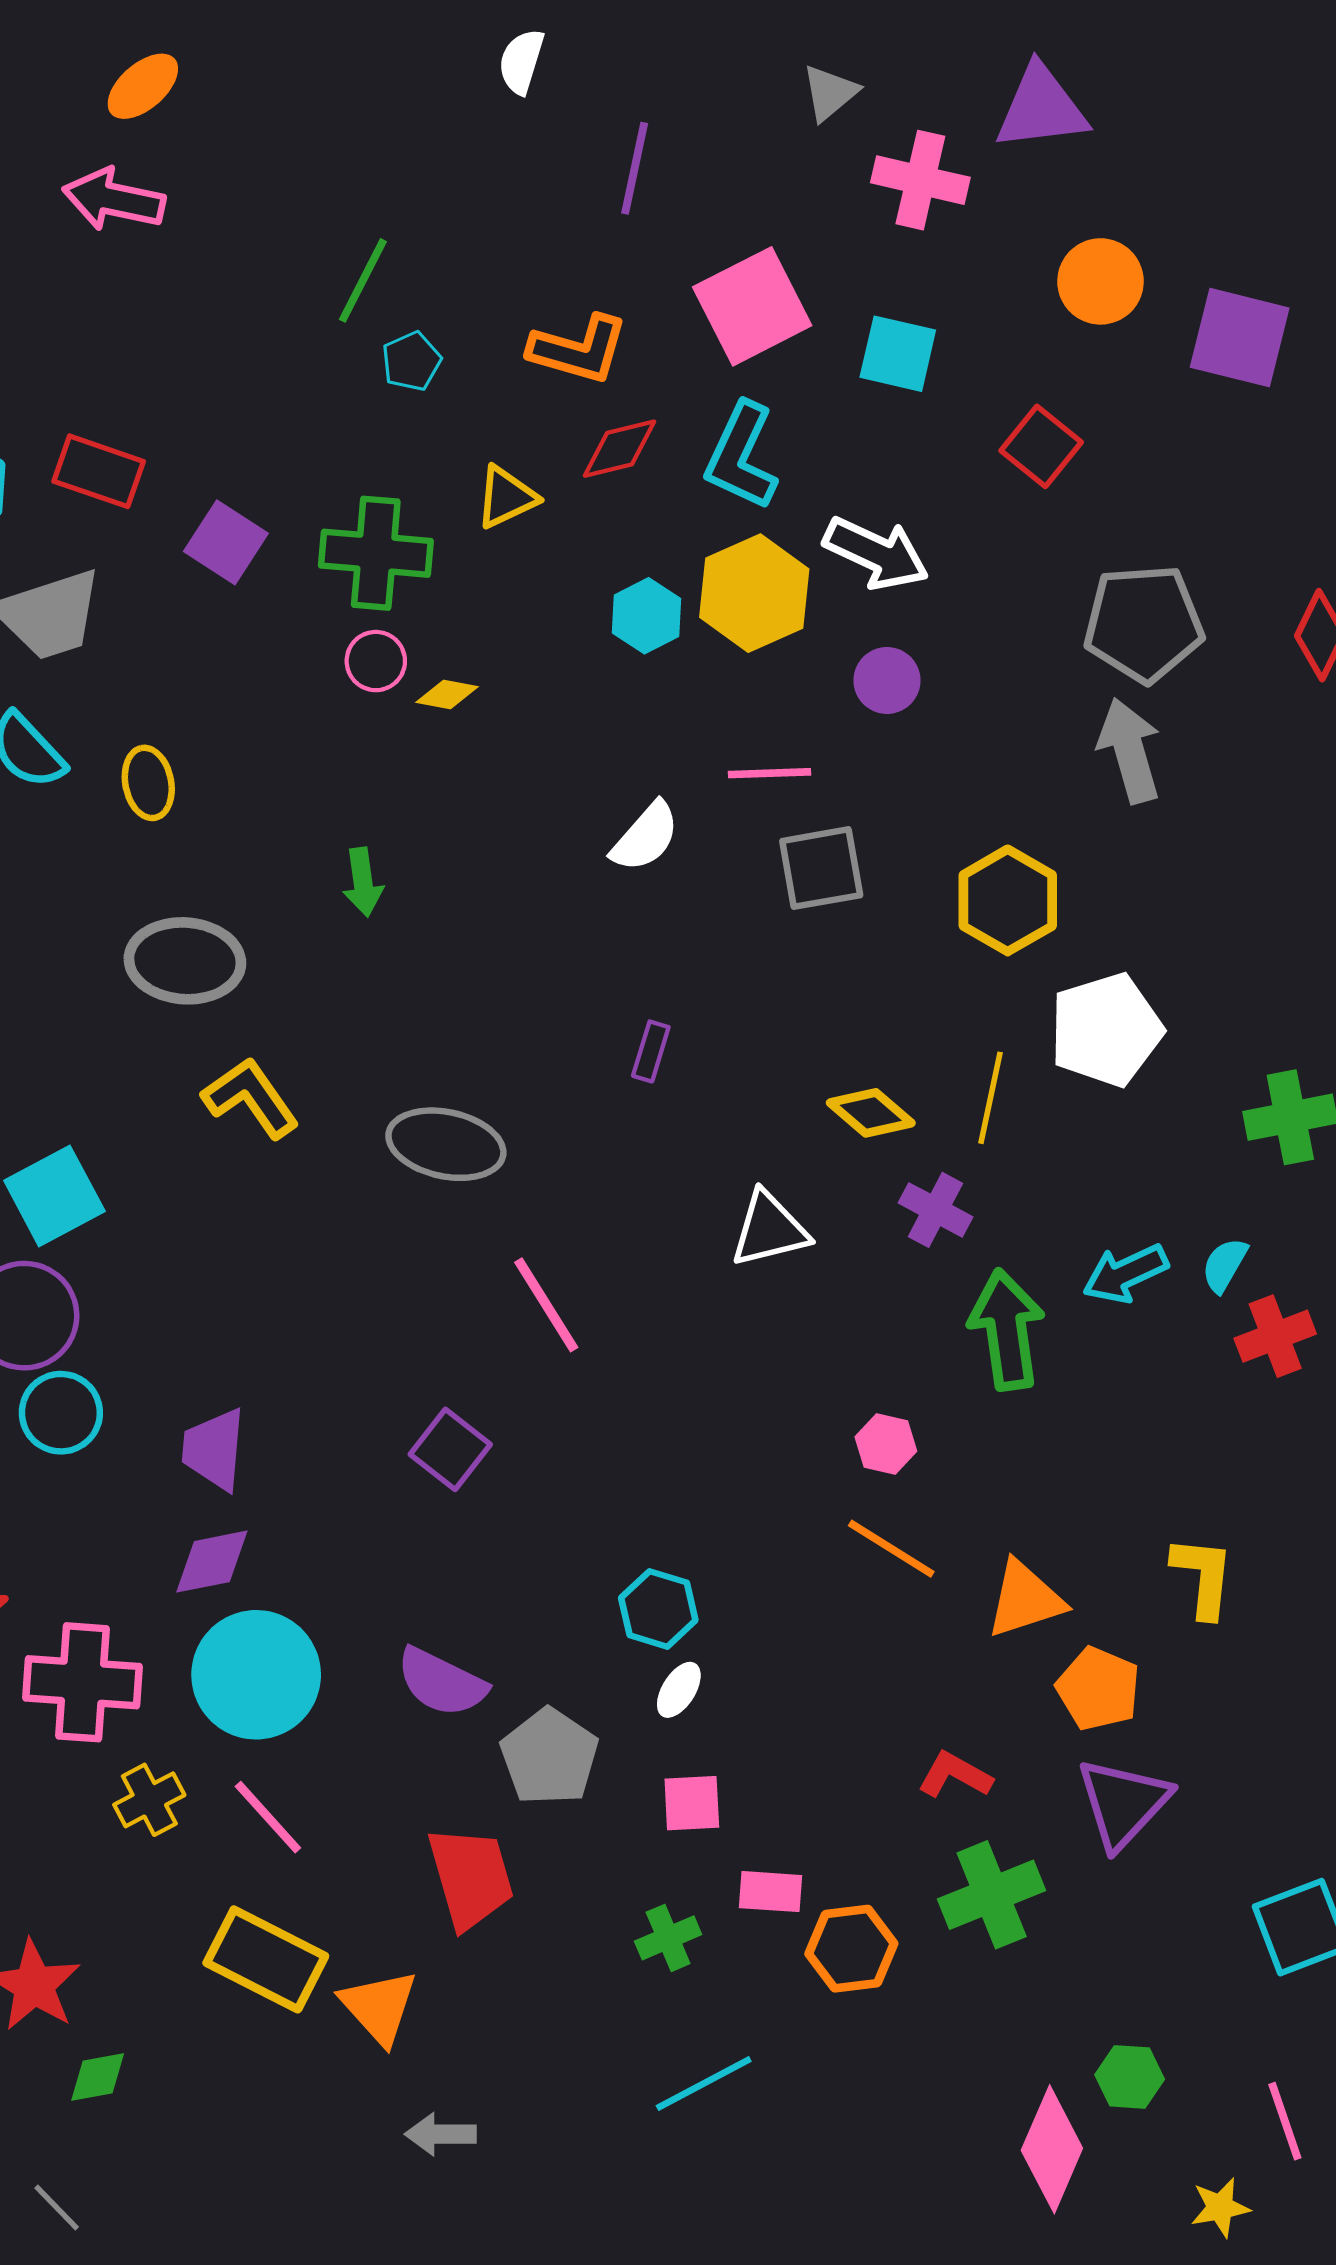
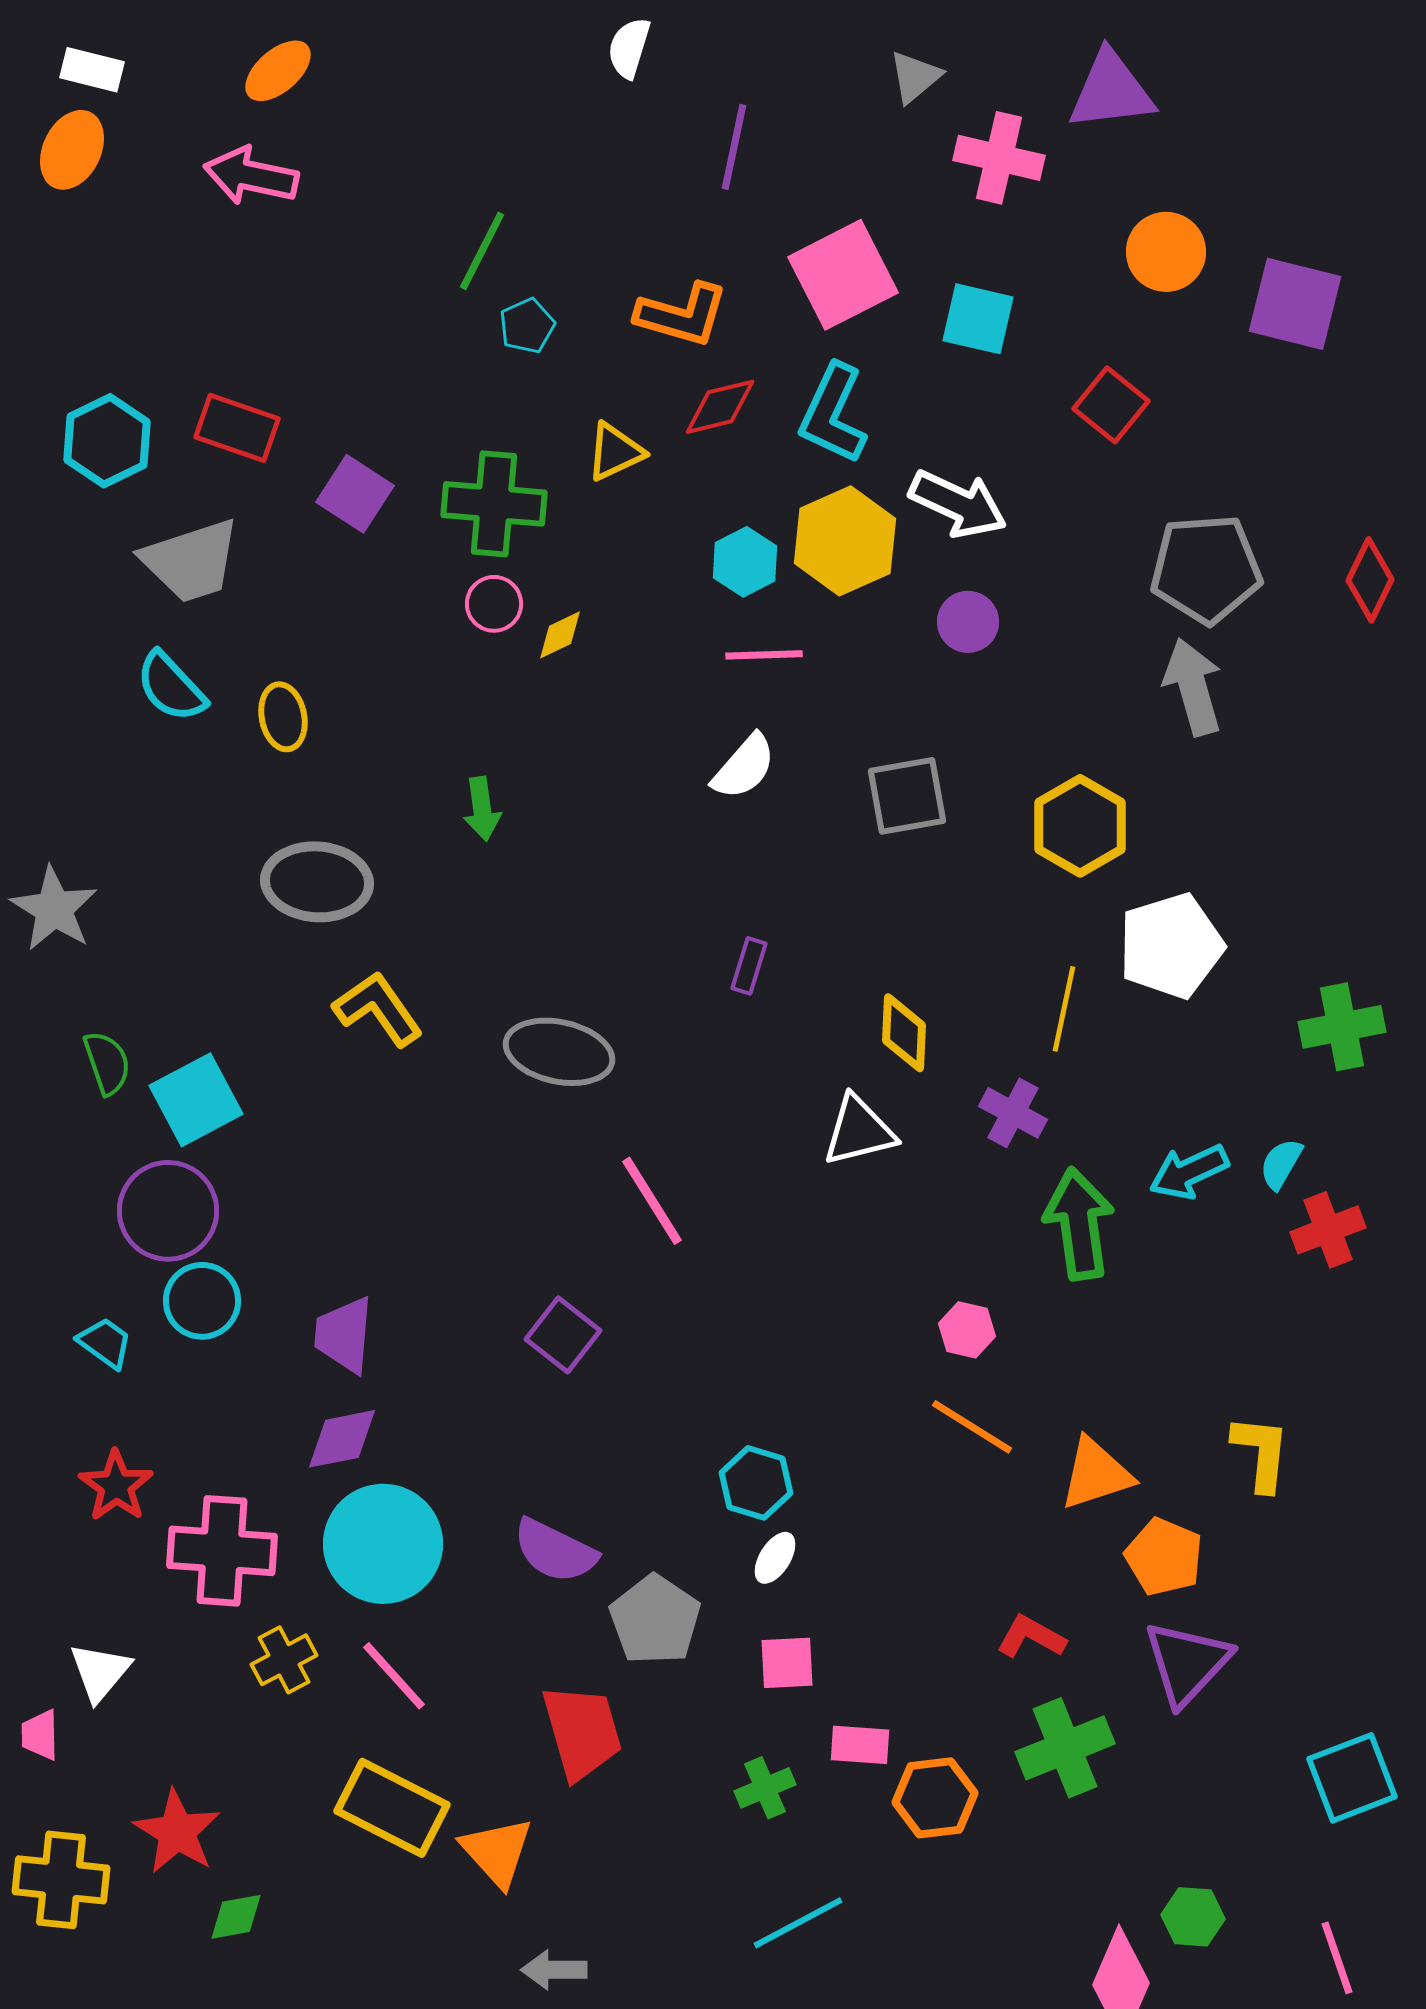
yellow diamond: (447, 694) -> (560, 635), turned -36
pink line: (769, 773) -> (764, 655), moved
yellow diamond: (871, 1113) -> (904, 1033), moved, turned 52

